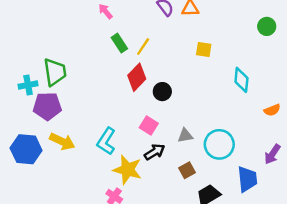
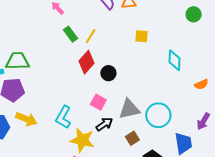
green trapezoid: (55, 72) -> (17, 61), turned -80
gray triangle: (185, 136) -> (129, 109), size x1.6

